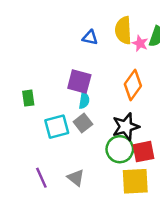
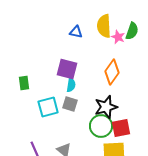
gray square: (83, 123) -> (70, 104), turned -35

